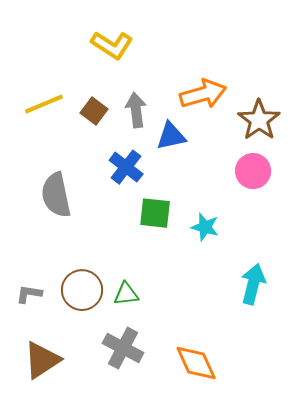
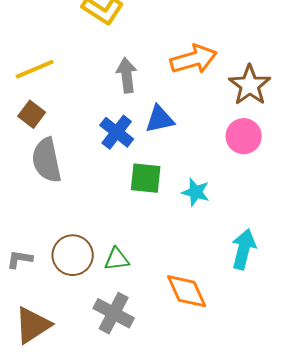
brown square: (94, 111) -> (32, 114), moved
blue triangle: (171, 136) -> (160, 119), moved
orange diamond: (196, 363) -> (187, 291), moved

